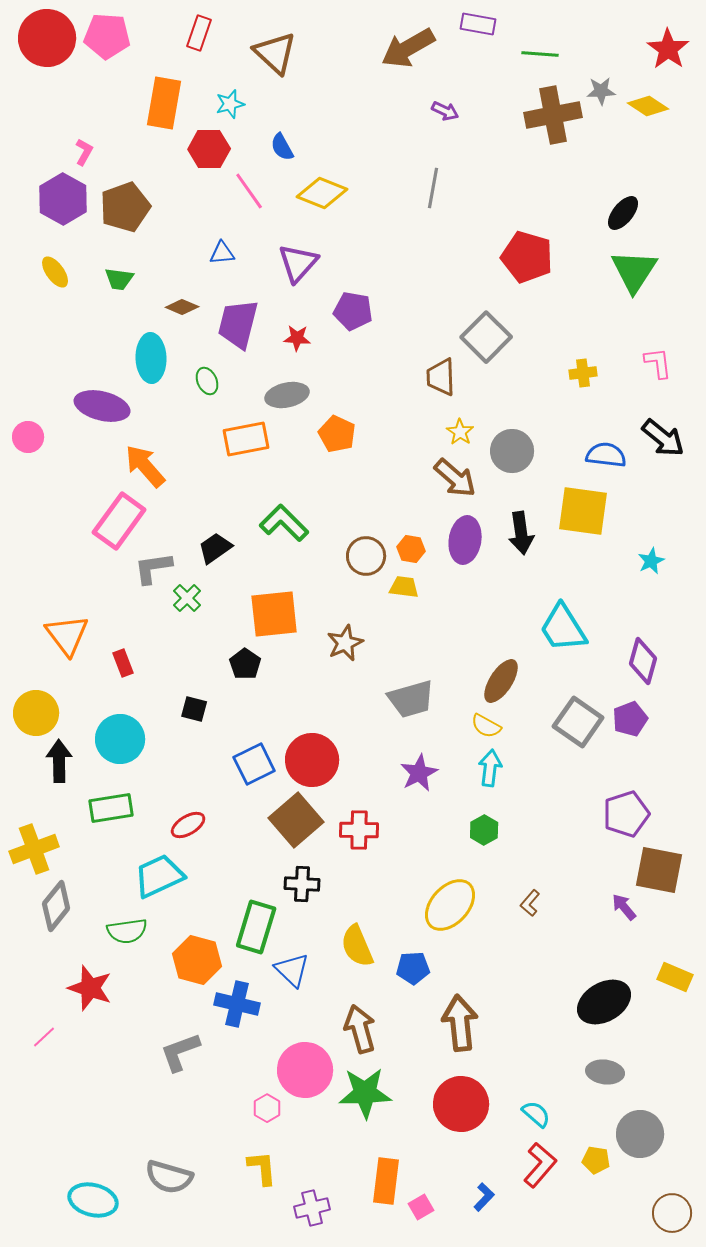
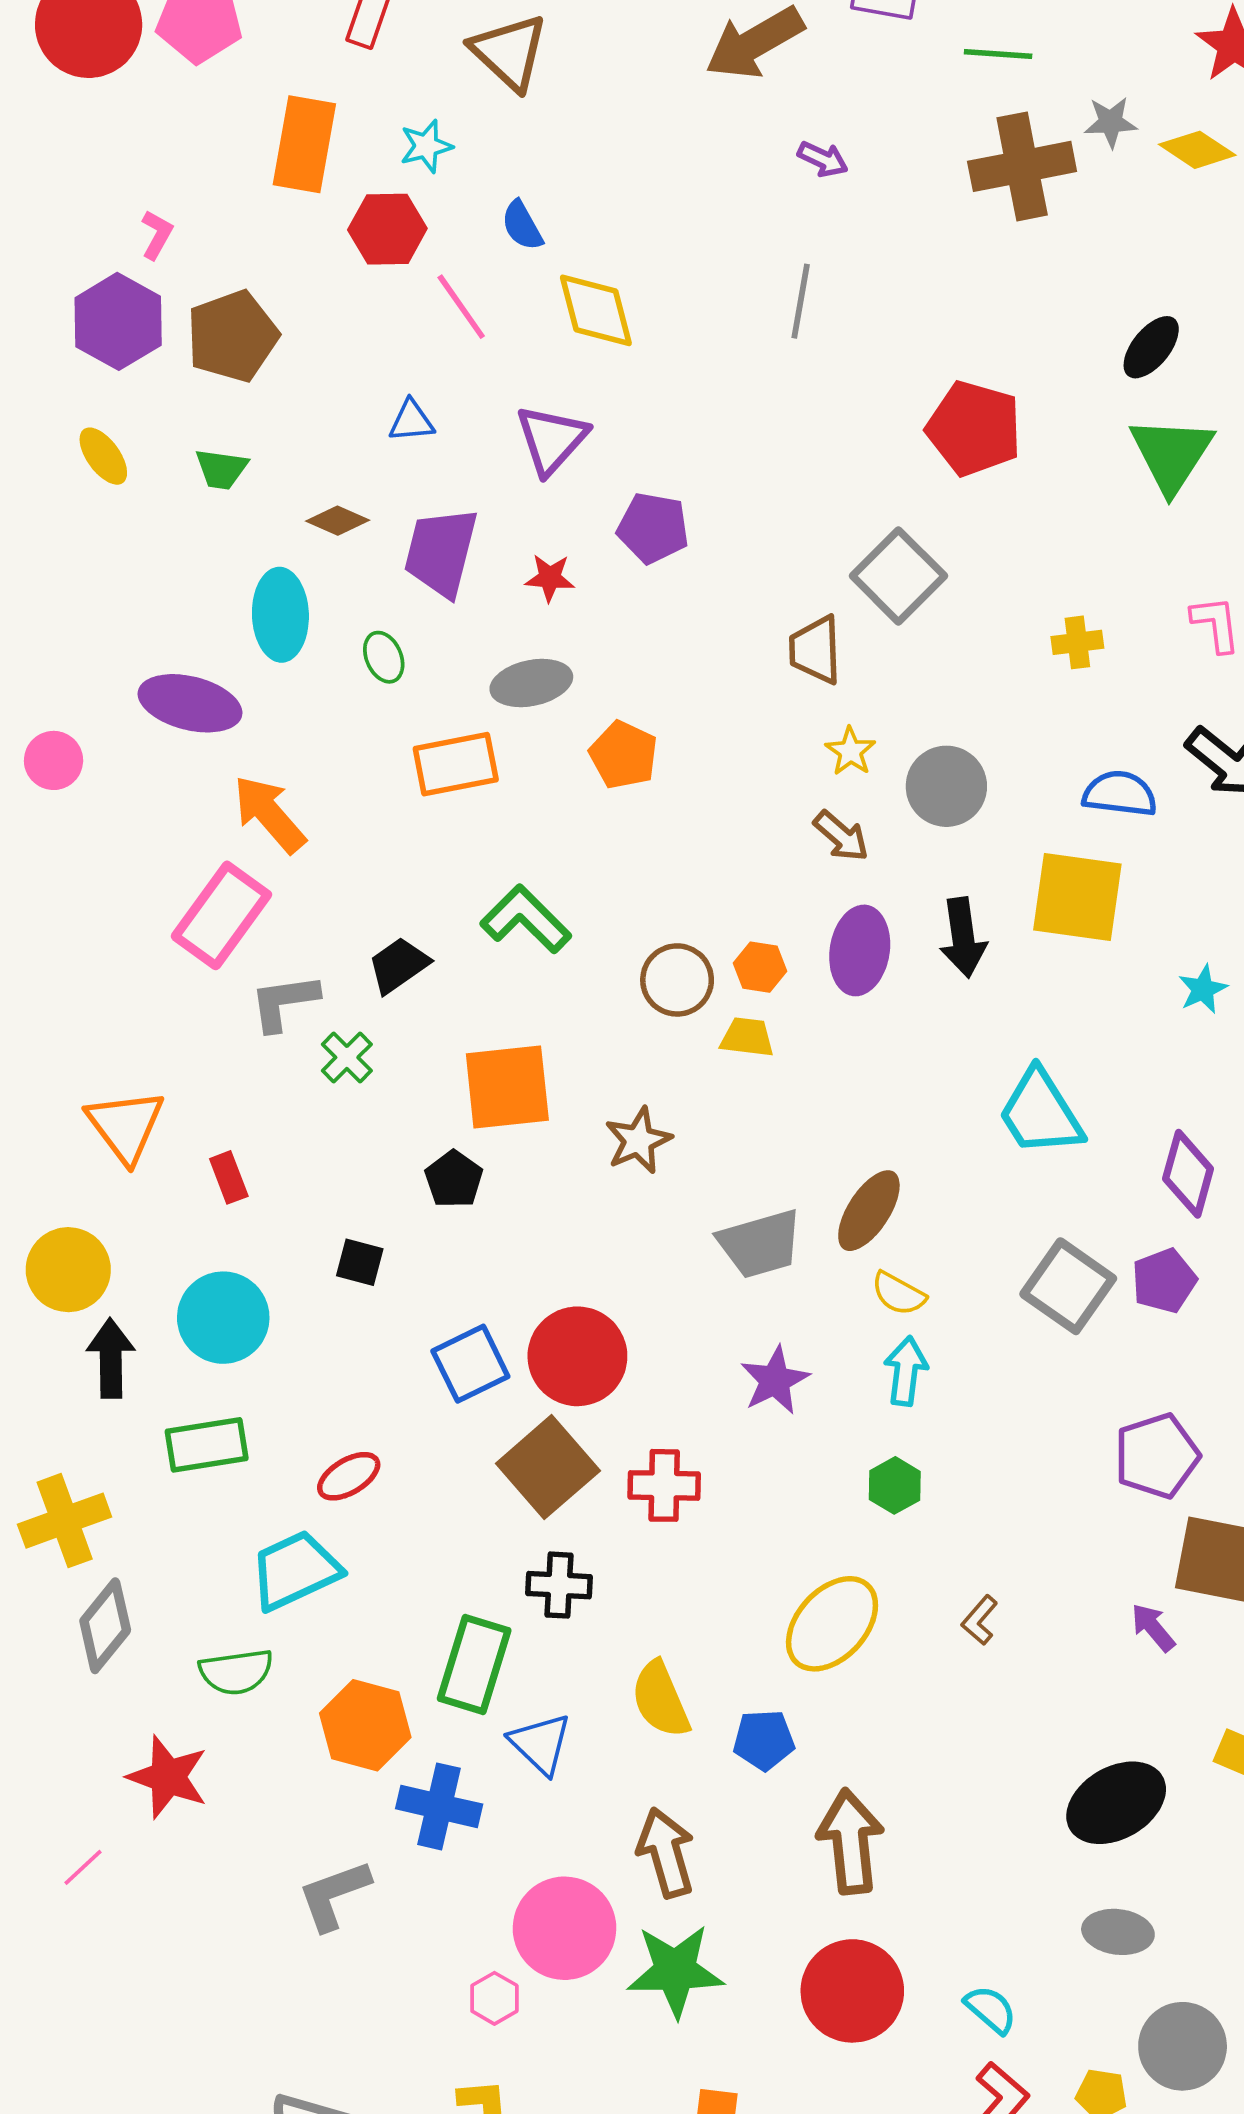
yellow diamond: (322, 193) -> (596, 310), turned 54
brown arrow: (455, 478) -> (841, 836), size x0.7
brown ellipse: (501, 681) -> (869, 1211), moved

